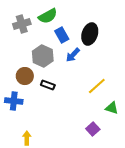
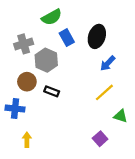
gray cross: (22, 24) -> (24, 44), moved
blue arrow: (73, 55) -> (108, 63), moved
yellow arrow: (27, 138) -> (27, 140), moved

